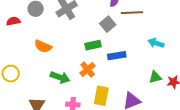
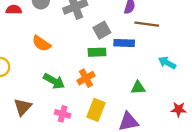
gray square: (108, 24) -> (102, 30), moved
blue rectangle: (117, 56) -> (124, 43), moved
green triangle: (155, 77) -> (138, 88), moved

